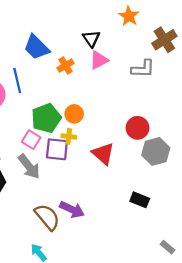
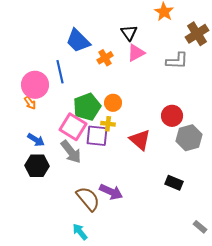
pink square: (31, 140) -> (73, 127), size x1.5

